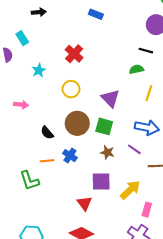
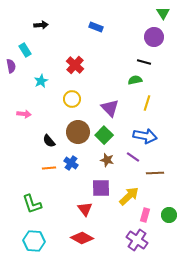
green square: (104, 126) -> (104, 135), turned 30
green L-shape: (29, 180) -> (32, 204), moved

